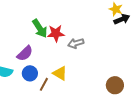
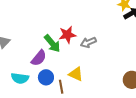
green arrow: (40, 28) -> (52, 43), moved
brown line: (44, 84) -> (61, 87), turned -32

